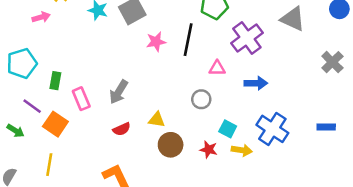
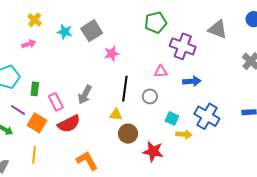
pink arrow: (41, 17) -> (29, 44), moved
purple cross: (247, 38) -> (183, 46), turned -30
black line: (188, 40) -> (125, 89), moved
red semicircle: (122, 129) -> (69, 124), moved, size x1.6
red star: (209, 150) -> (153, 151), moved, size x1.5

